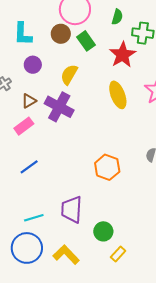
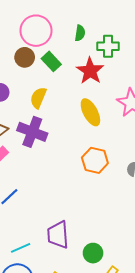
orange hexagon: (107, 167) -> (95, 160), moved

